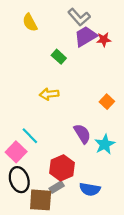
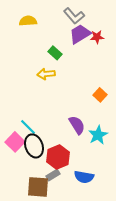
yellow semicircle: (30, 22) -> (28, 21), turned 114
yellow arrow: (49, 94) -> (46, 74), moved
black ellipse: (19, 180) -> (34, 146), moved

